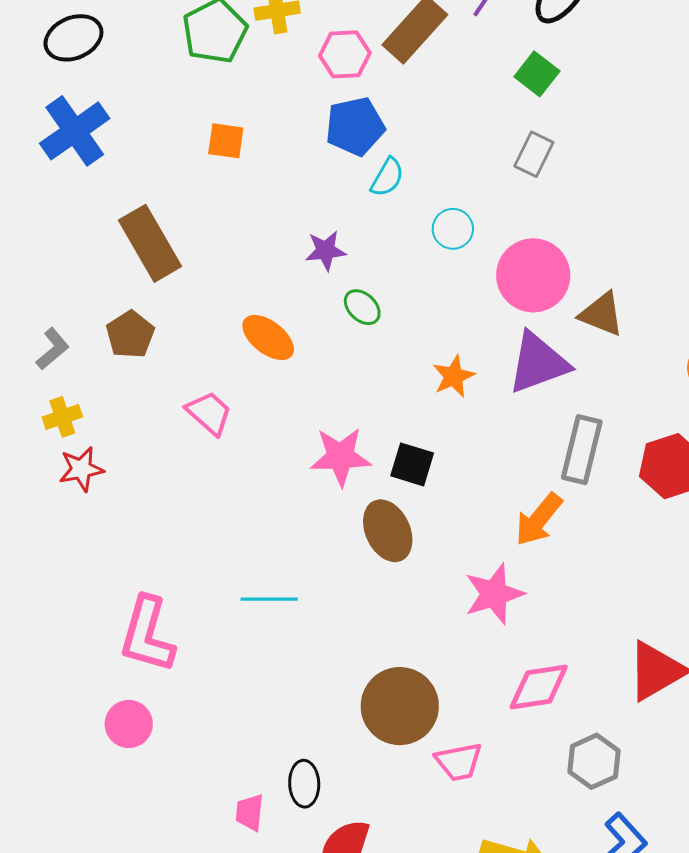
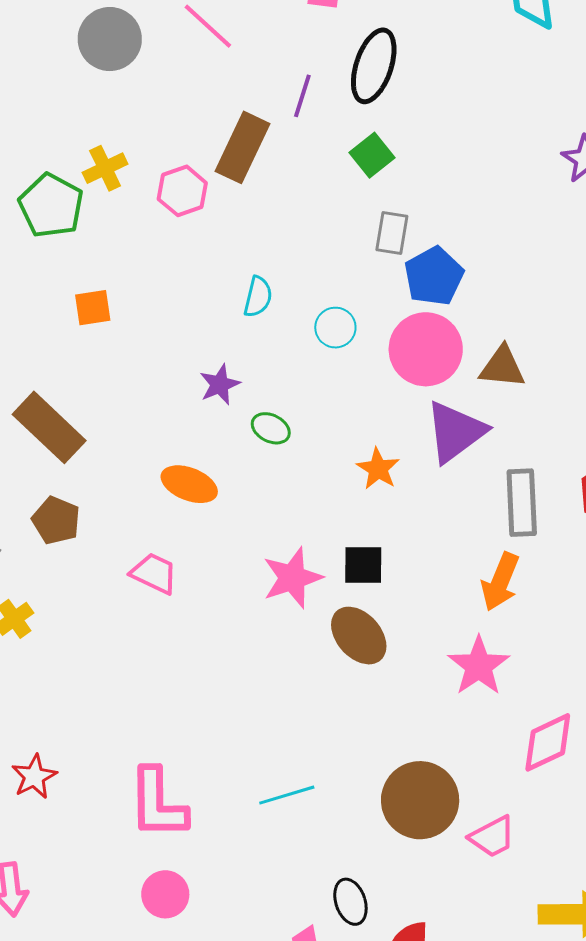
green square: (537, 74) -> (372, 155), turned 30
blue pentagon: (355, 126) -> (434, 276), moved
red star: (81, 469) -> (34, 777), moved
cyan line: (269, 599) -> (287, 795), moved

